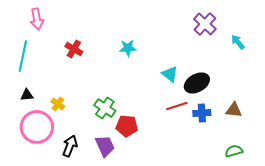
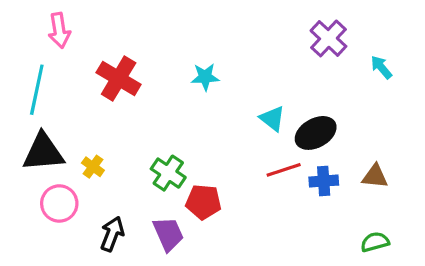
red cross: (74, 49) -> (119, 79), size x1.5
black triangle: (27, 95) -> (43, 152), size x2.0
pink circle: (37, 127) -> (59, 203), size x0.7

